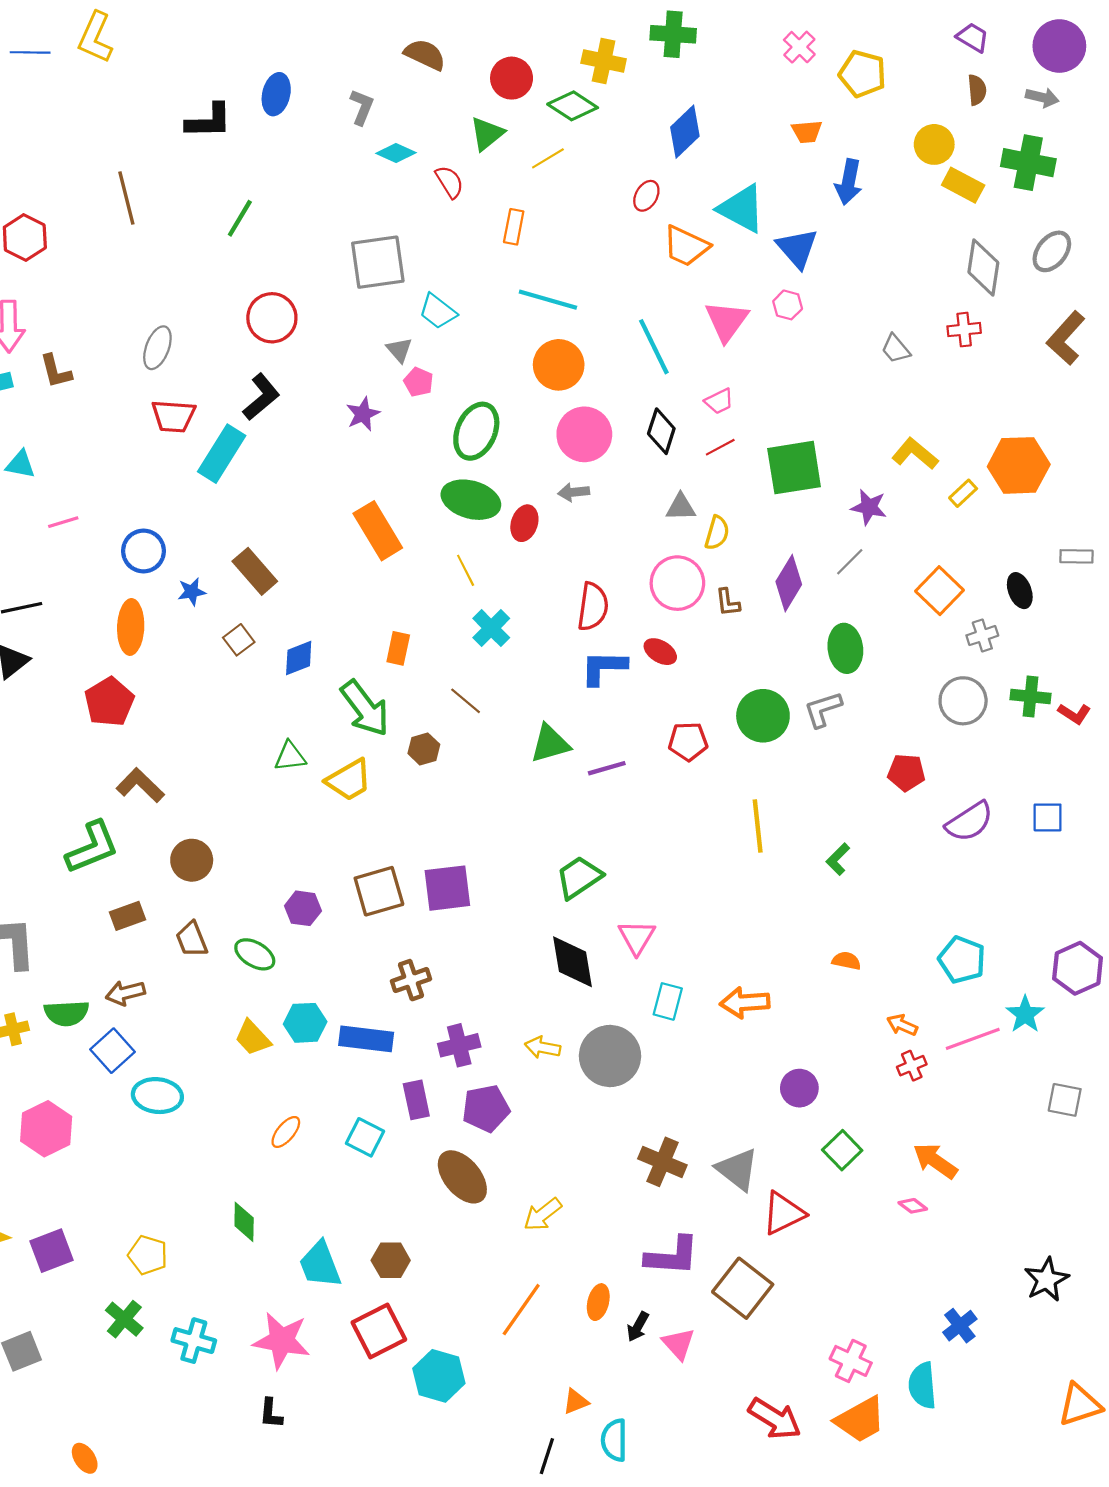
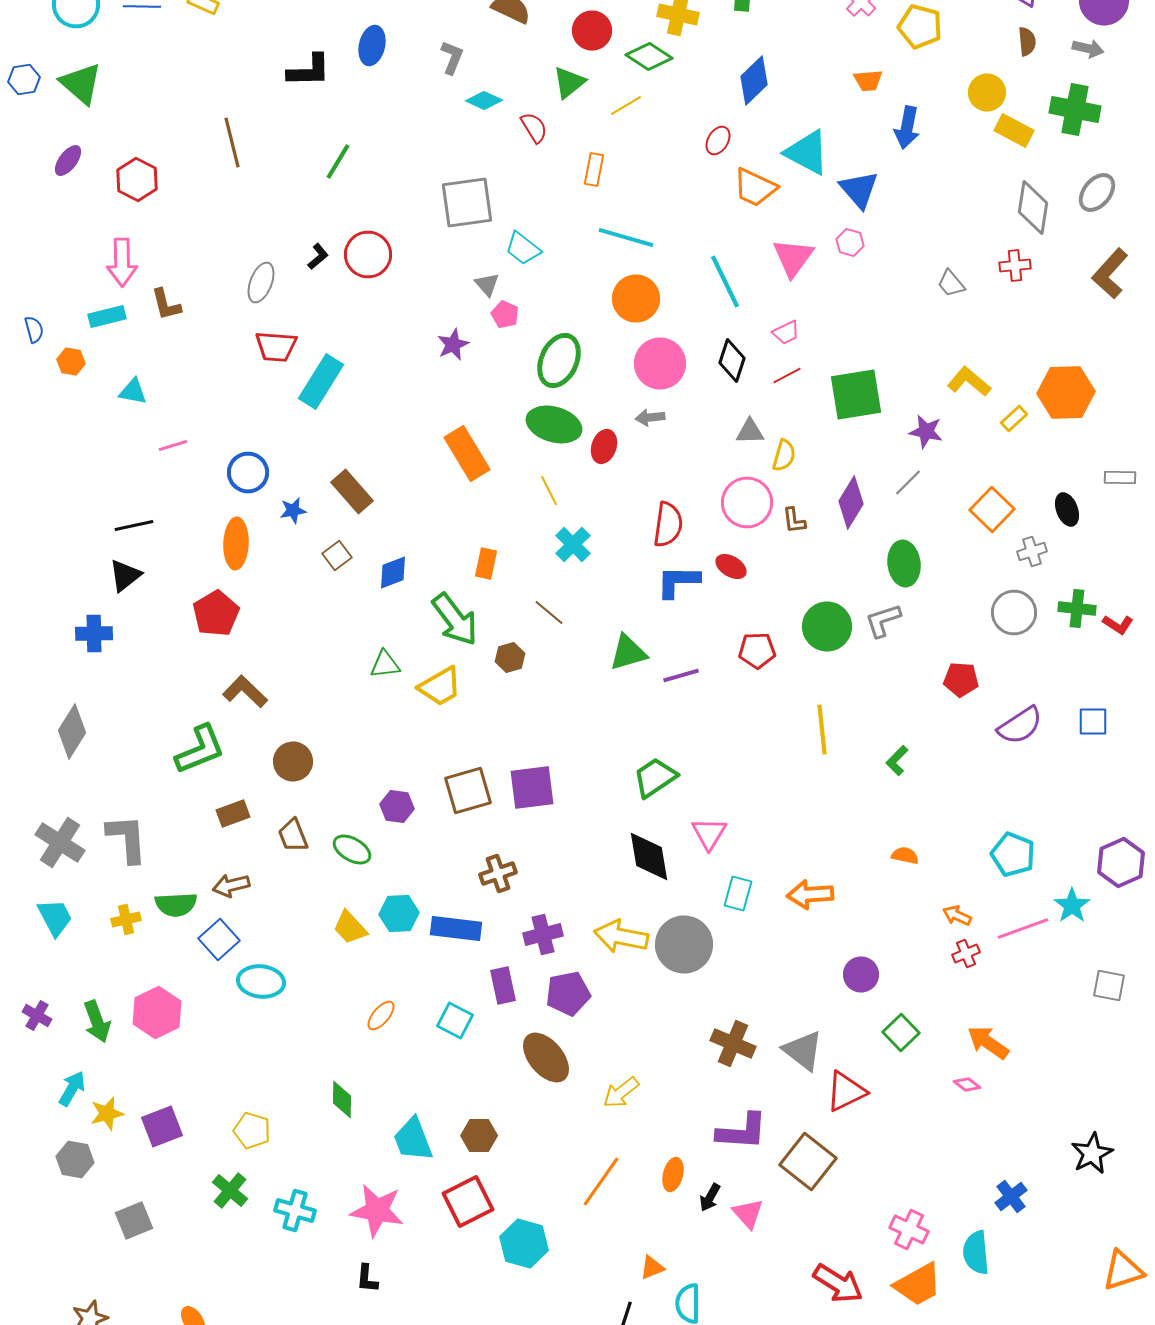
black L-shape: (261, 397) -> (318, 256), moved, size x0.6
yellow arrow: (543, 1047) -> (621, 936), size x1.6

